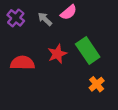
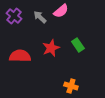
green rectangle: (88, 51) -> (78, 45), size x0.6
orange cross: (97, 84) -> (71, 86), moved, turned -32

